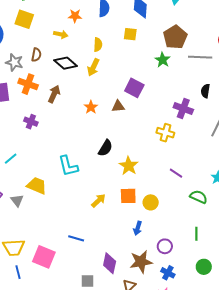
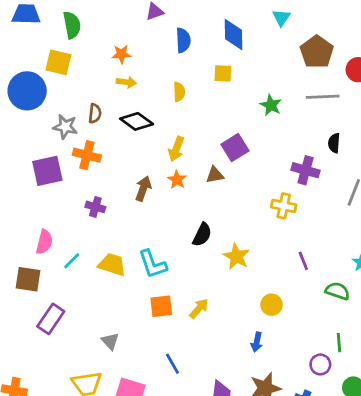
orange star: (75, 16) -> (121, 54), moved
yellow square: (24, 19) -> (58, 62), moved
brown pentagon: (175, 37) -> (317, 52), moved
yellow arrow: (93, 67) -> (176, 149), moved
purple square: (134, 88) -> (235, 148), turned 36
brown arrow: (54, 94) -> (143, 189), moved
purple line: (176, 173) -> (303, 261), turned 40
yellow trapezoid: (37, 186) -> (112, 265), moved
orange square: (128, 196) -> (161, 306), moved
gray triangle: (17, 201) -> (110, 341), moved
blue line: (76, 238) -> (172, 364), turned 49
purple circle: (165, 246) -> (320, 364), moved

